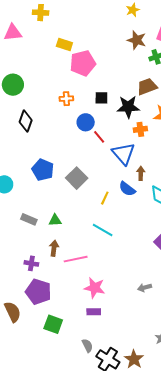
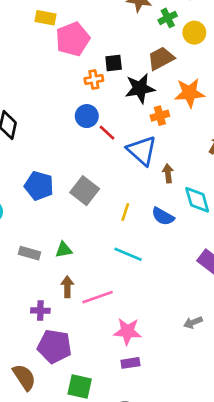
black square: (101, 98) -> (114, 63), moved
orange cross: (66, 99) -> (94, 80), moved
blue semicircle: (127, 189) -> (163, 216), moved

